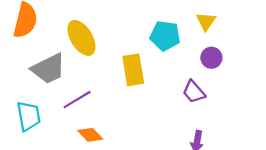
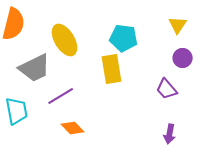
cyan pentagon: (165, 36) -> (124, 38), moved

